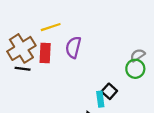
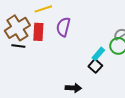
cyan rectangle: (100, 99) -> (98, 54), moved, turned 48

